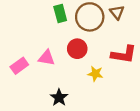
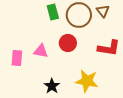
pink rectangle: (19, 66) -> (17, 58), turned -49
yellow star: (95, 74) -> (87, 81), moved, size x1.6

